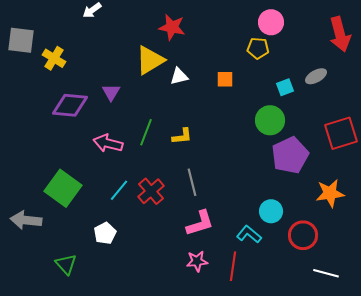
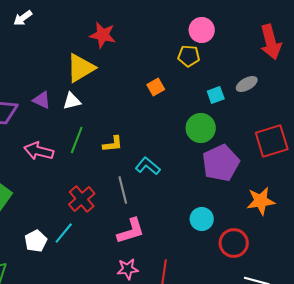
white triangle: (179, 76) -> (72, 101), moved
orange square: (225, 79) -> (156, 87), turned -30
purple triangle: (111, 92) -> (42, 100), turned -36
cyan line: (119, 190) -> (64, 233), moved
cyan L-shape: (249, 234) -> (148, 166), moved

